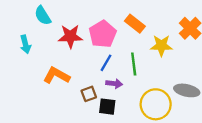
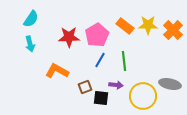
cyan semicircle: (43, 16) -> (31, 19), moved, turned -114
yellow star: (161, 46) -> (148, 25), moved
purple arrow: (114, 84) -> (116, 85), moved

